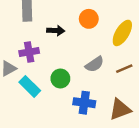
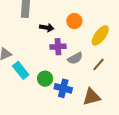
purple cross: (29, 52) -> (58, 47), moved
brown line: (124, 69) -> (99, 64), turned -32
green circle: (60, 79) -> (45, 79), moved

